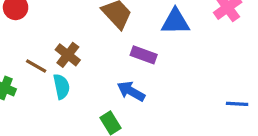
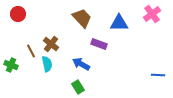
brown line: (36, 66) -> (31, 51), turned 32
blue arrow: (131, 91) -> (81, 64), moved

